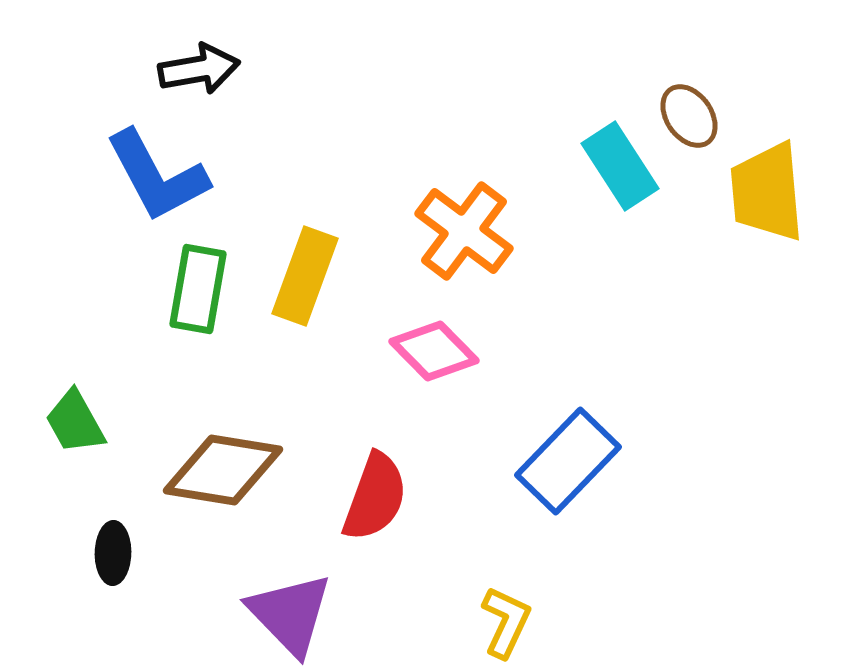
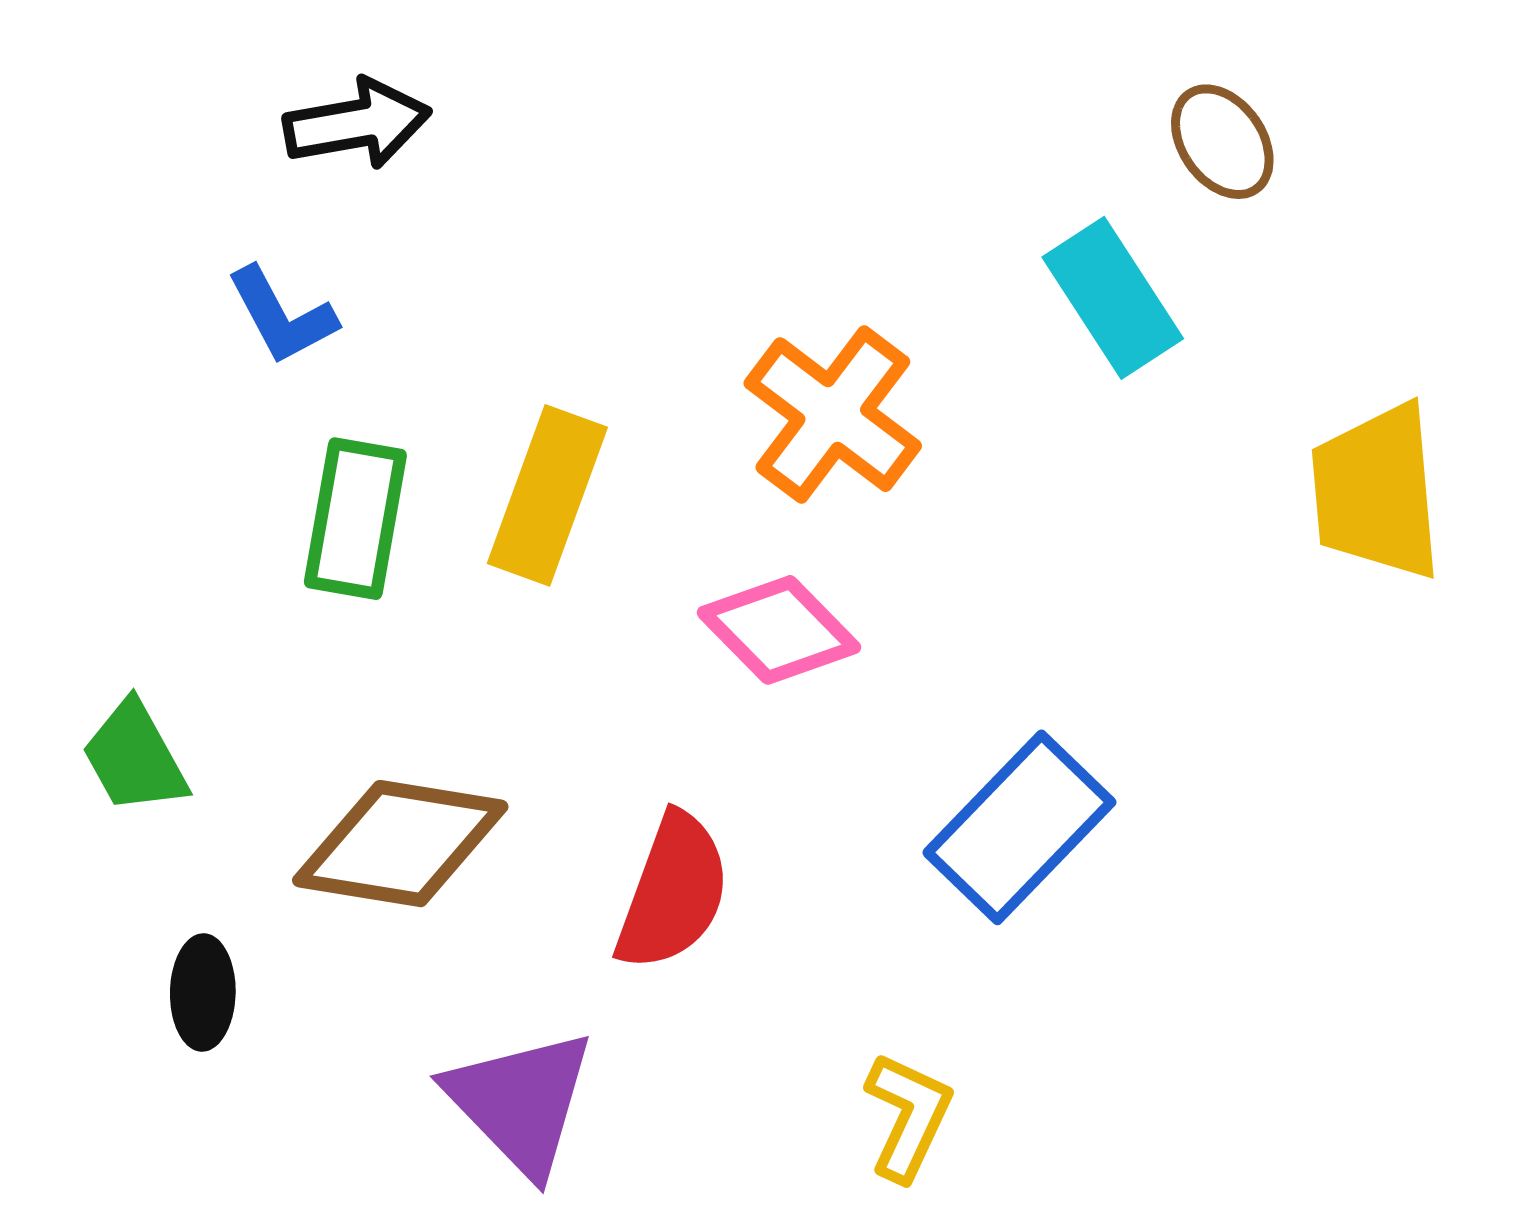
brown ellipse: (689, 116) -> (1222, 142), moved
blue L-shape: (157, 176) -> (282, 316), size x0.6
yellow trapezoid: (767, 192) -> (1377, 492), moved

